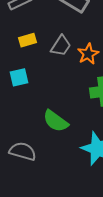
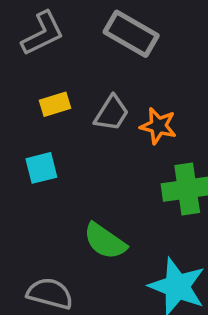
orange star: (88, 54) -> (158, 126), turned -30

